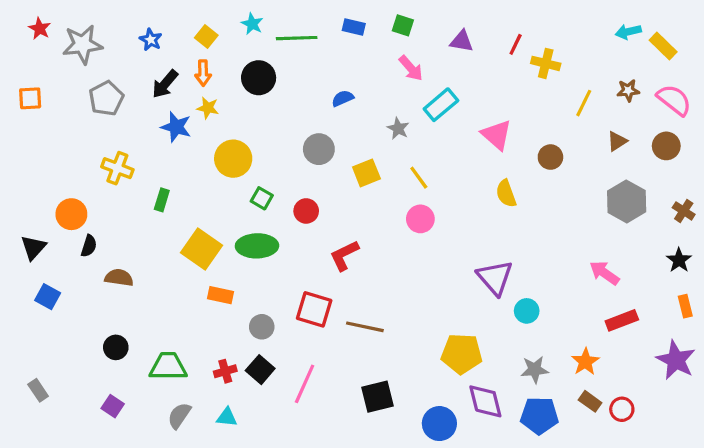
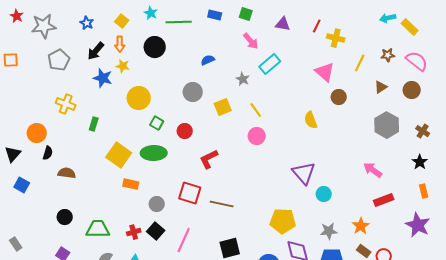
pink triangle: (497, 135) -> (325, 72), moved

